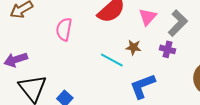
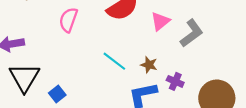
brown star: (133, 47) -> (149, 65), moved
purple cross: (168, 49) -> (175, 81), moved

